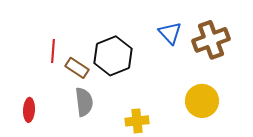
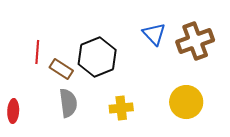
yellow cross: (137, 121) -> (121, 108), moved

